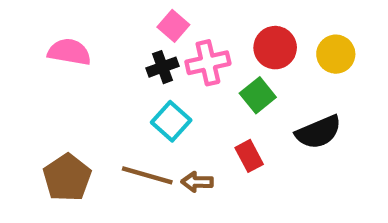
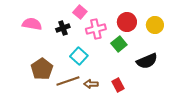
black cross: (162, 67) -> (63, 28), moved
red rectangle: (249, 156) -> (118, 85), moved
brown line: (147, 175) -> (68, 81), turned -35
brown pentagon: (67, 178) -> (42, 69), moved

